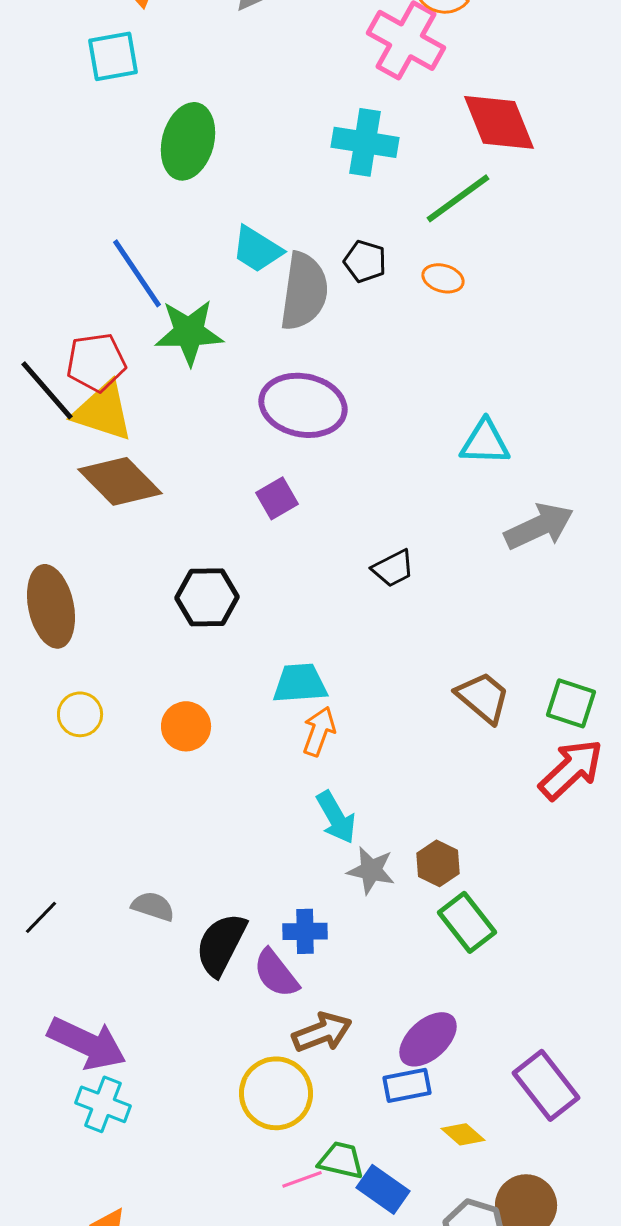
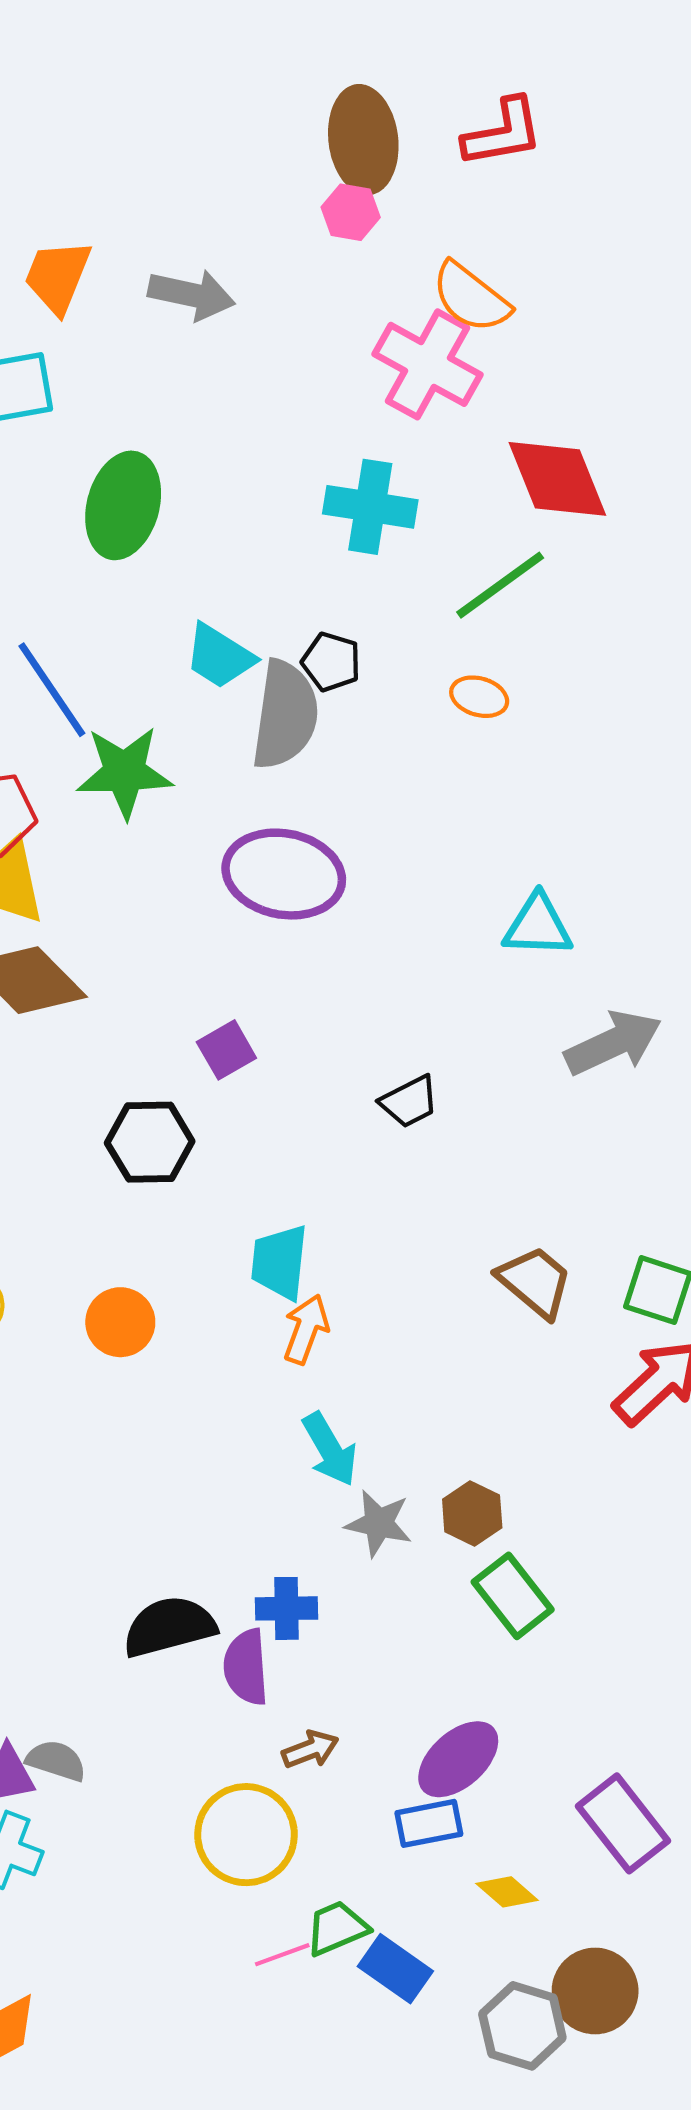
black pentagon: (365, 261) -> (331, 662), moved
purple square: (277, 498) -> (226, 1050), moved
cyan trapezoid: (300, 683) -> (280, 1262), turned -80
gray semicircle: (153, 906) -> (56, 1761), moved
black semicircle: (221, 944) -> (169, 1627), turned 48
purple semicircle: (276, 973) -> (246, 1667), turned 34
brown arrow: (322, 1032) -> (310, 1749), size x0.7
green trapezoid: (341, 1160) -> (337, 1928), turned -36

